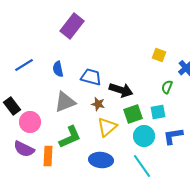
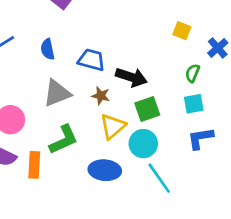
cyan square: (158, 112) -> (194, 104), moved
cyan circle: (144, 136) -> (143, 144), moved

